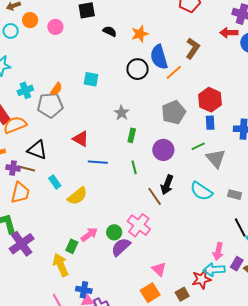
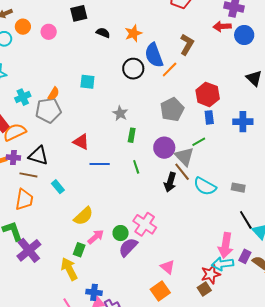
gray triangle: (216, 158) -> (184, 156), moved
purple cross: (13, 168) -> (13, 157), moved
yellow semicircle: (77, 196) -> (83, 216), moved
brown line: (155, 196) -> (182, 172), moved
pink arrow: (218, 251) -> (226, 245), size x1.4
brown square: (182, 294) -> (204, 289), moved

